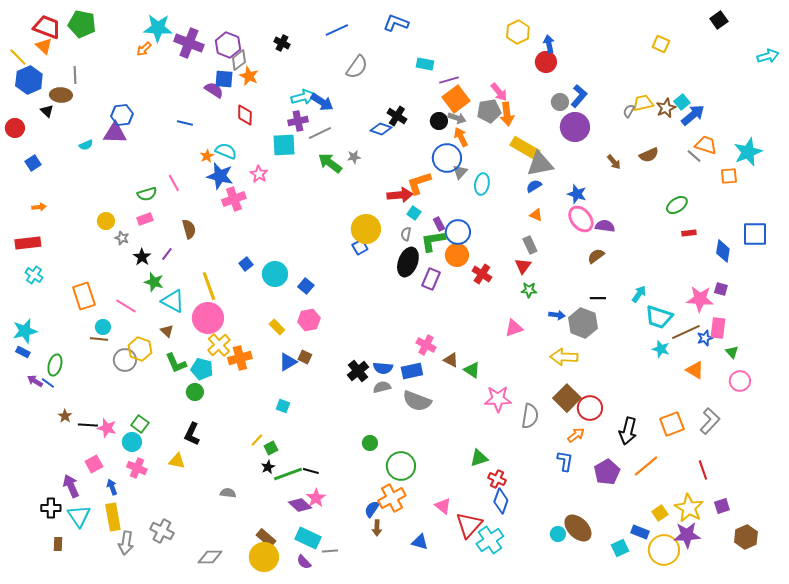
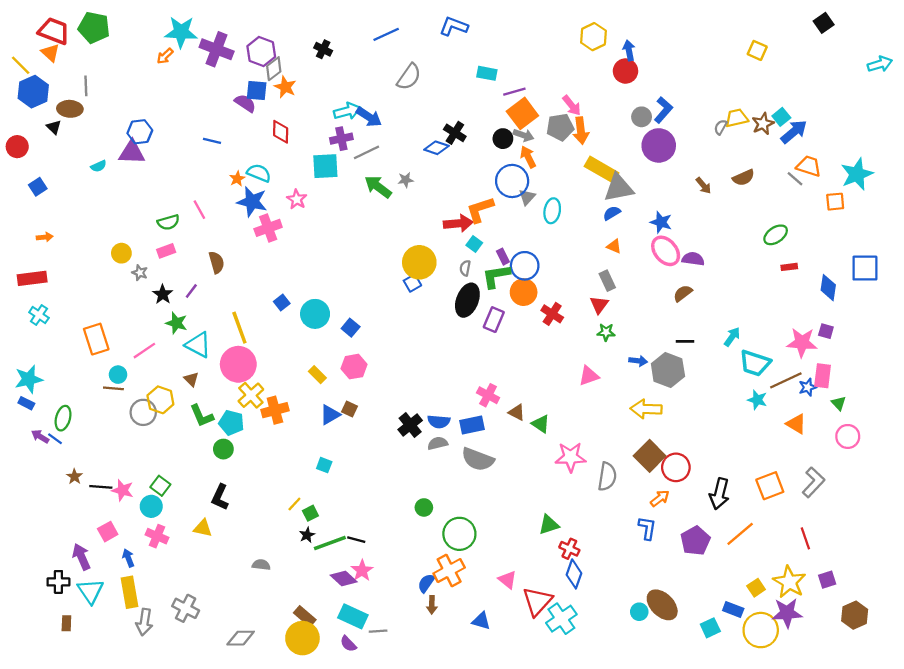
pink line: (126, 306) -> (144, 351), turned -65

